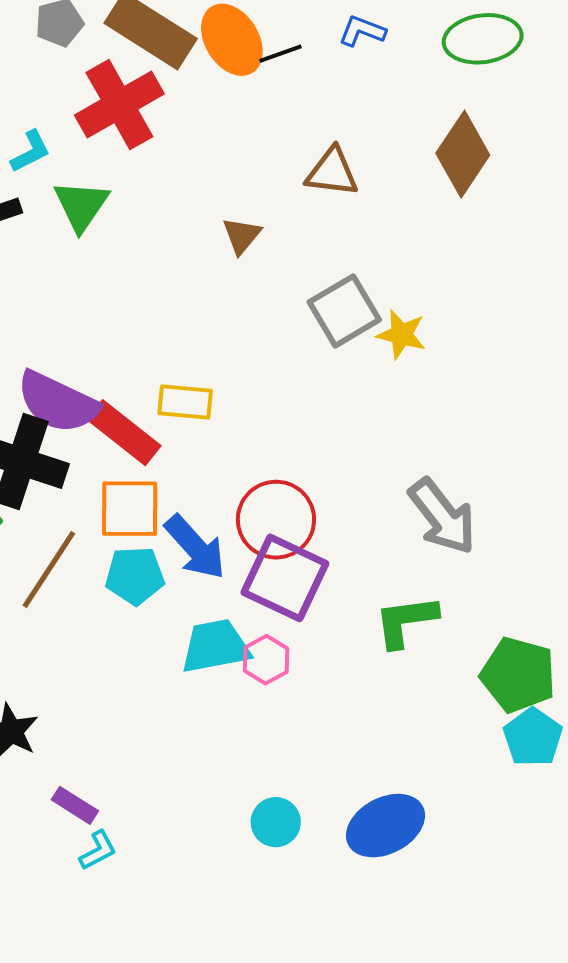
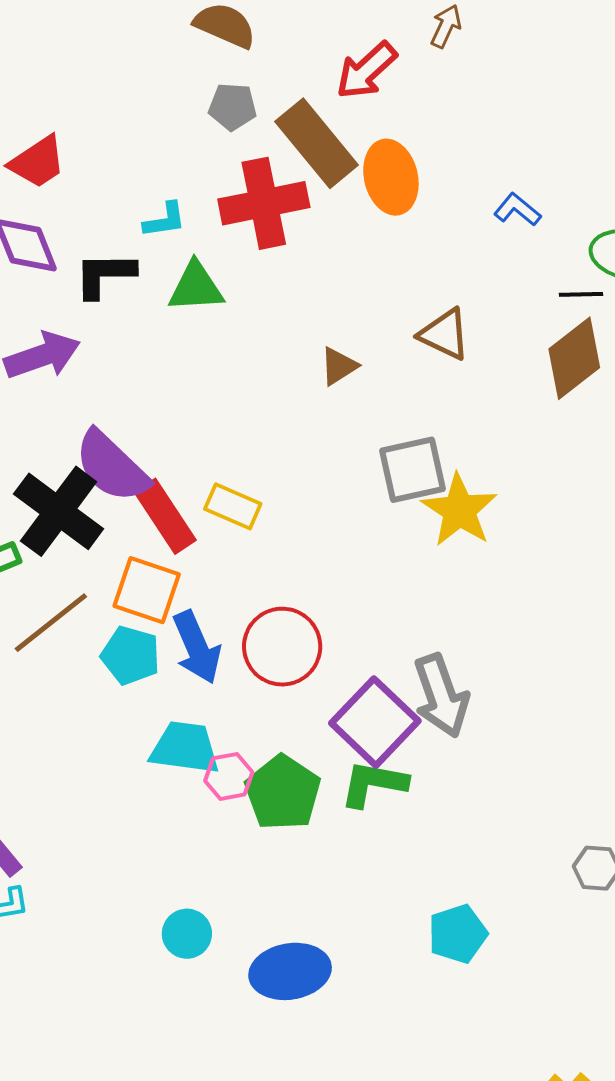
black line: (281, 54) -> (581, 294), moved
green triangle: (81, 205) -> (196, 287), turned 34
yellow star: (401, 334) -> (459, 510), size x1.5
purple square: (285, 578) -> (375, 722), moved
green pentagon: (518, 675) -> (283, 793), moved

